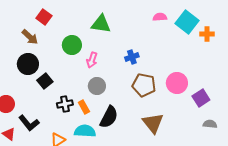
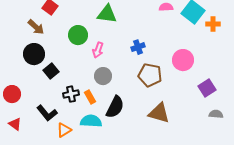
pink circle: (177, 83) -> (183, 60), moved
black L-shape: (29, 123) -> (47, 113), moved
brown triangle: (153, 123) -> (159, 113), turned -35

